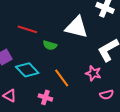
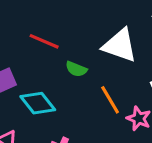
orange line: (62, 78) -> (110, 100), moved

